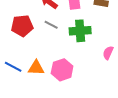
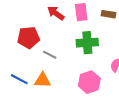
gray line: (51, 25) -> (50, 55), moved
pink hexagon: (62, 70) -> (89, 82), moved

